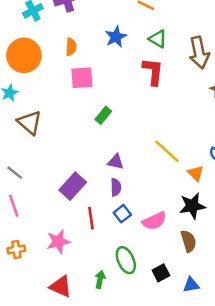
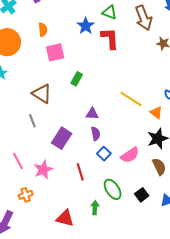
blue star: (116, 37) -> (86, 26), moved
brown triangle: (30, 123) -> (42, 94), moved
gray line: (15, 173) -> (32, 121), moved, turned 40
red line: (91, 218) -> (80, 172), moved
pink star: (58, 241) -> (43, 170), moved

